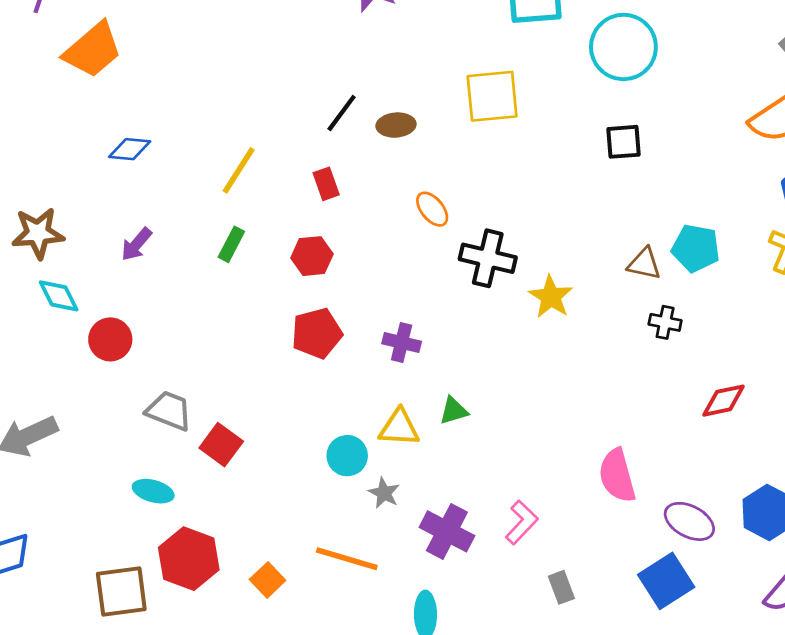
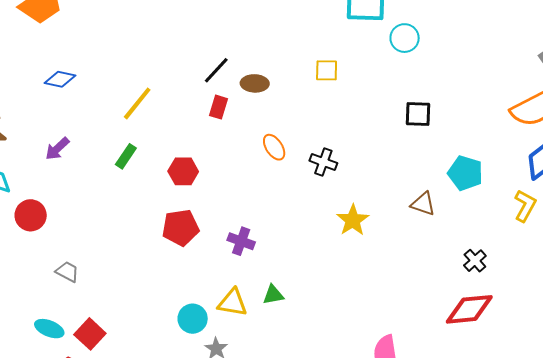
cyan circle: (623, 47) -> (405, 38), moved, size x0.6
yellow square: (492, 96) -> (327, 70), size x0.6
red rectangle: (326, 184) -> (219, 107), moved, turned 30
cyan pentagon: (696, 248) -> (465, 173), moved
black cross: (488, 258) -> (323, 162), moved, size x0.7
black cross: (665, 322) -> (475, 261), moved, turned 30
red diamond: (724, 401) -> (469, 309), size x1.4
gray trapezoid: (169, 411) -> (67, 272), size x0.7
red square: (221, 445) -> (90, 334), moved

